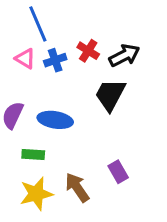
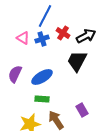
blue line: (38, 24) -> (45, 16), moved, turned 50
blue ellipse: (55, 120) -> (42, 77), turned -40
green rectangle: (33, 154) -> (42, 99), moved

